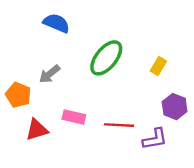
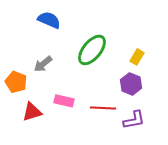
purple hexagon: (175, 107) -> (131, 84), moved

